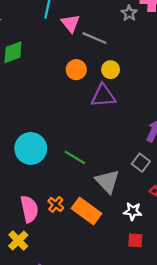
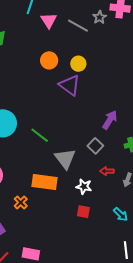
gray line: (94, 38) -> (78, 26), moved
purple triangle: (103, 96) -> (70, 85), turned 35
orange cross: (56, 204) -> (21, 202), moved
orange rectangle: (86, 211) -> (44, 182), turned -35

